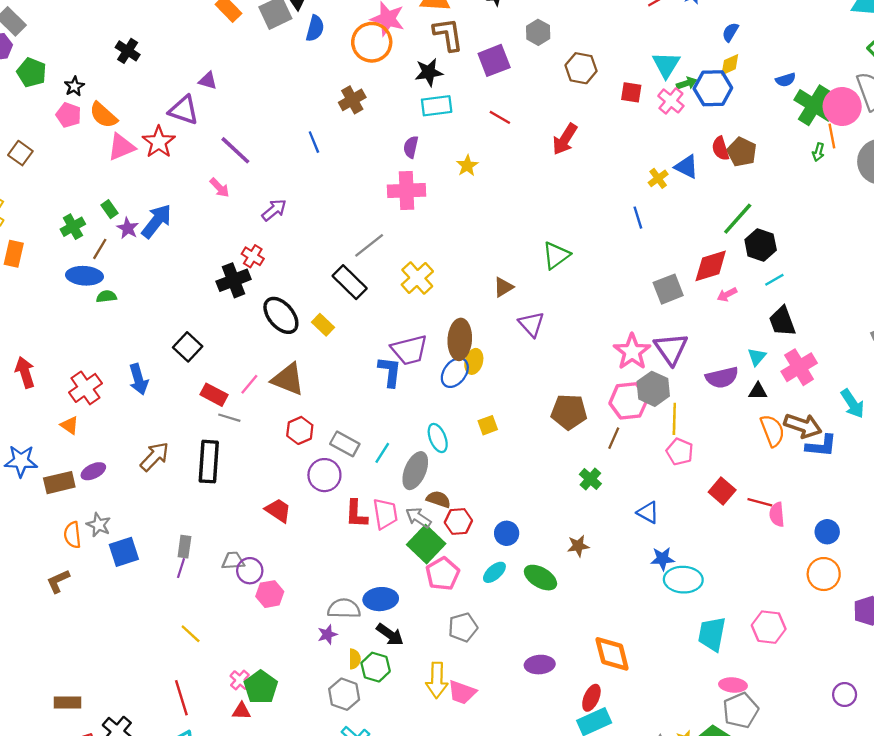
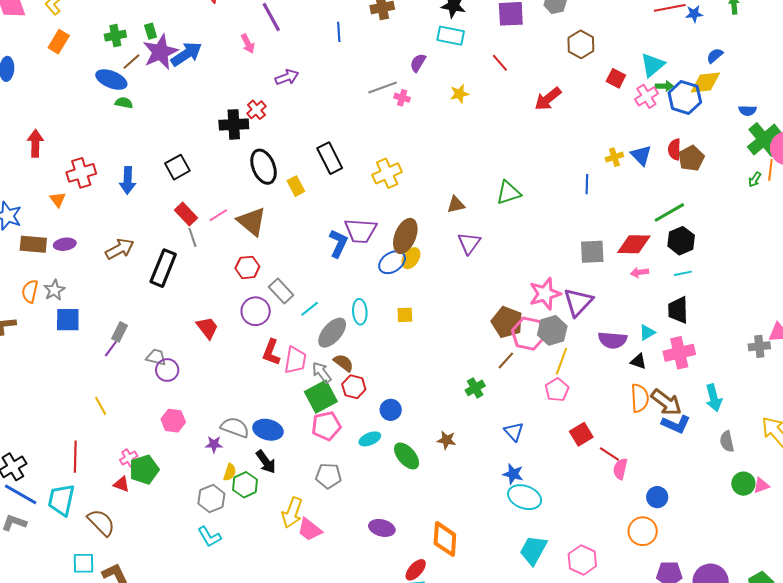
yellow diamond: (730, 65) -> (705, 83), size x1.5
pink cross: (406, 191) -> (402, 98), size x0.5
purple star: (128, 228) -> (160, 52), size x1.8
gray line: (369, 245) -> (383, 88), moved
brown pentagon: (569, 412) -> (507, 322), moved
gray line: (229, 418) -> (192, 237), turned 36
pink hexagon: (270, 594) -> (173, 421), moved

